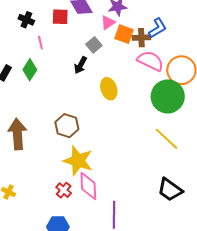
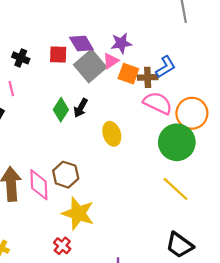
pink line: (40, 43) -> (11, 89), moved
gray square: (94, 45) -> (90, 66), moved, size x1.8
green diamond: (30, 70) -> (61, 110), moved
pink diamond: (88, 186) -> (39, 185), moved

